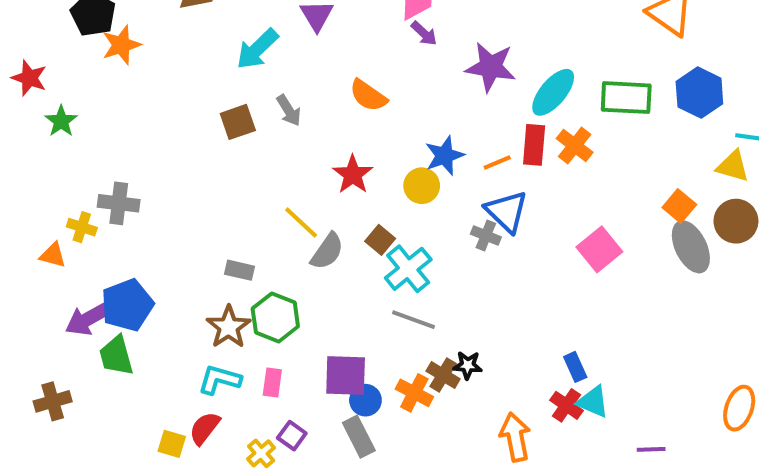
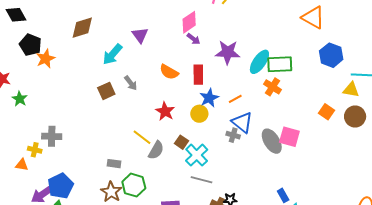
green rectangle: (626, 98) -> (280, 64), moved
red rectangle: (534, 145) -> (198, 75), moved
gray ellipse: (691, 247) -> (272, 141), moved
pink square: (599, 249) -> (289, 137), turned -30

